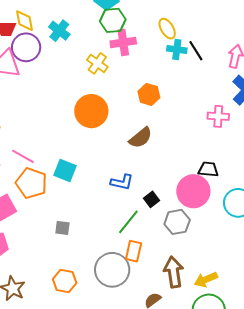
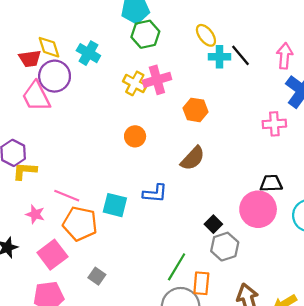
pink cross: (123, 42) -> (157, 80), moved
orange circle: (91, 111) -> (135, 136), size x0.6
blue L-shape: (122, 182) -> (155, 193), moved
green line: (128, 222) -> (177, 267), moved
gray hexagon: (177, 222) -> (225, 247), moved
gray square: (62, 228) -> (97, 276), moved, turned 35

